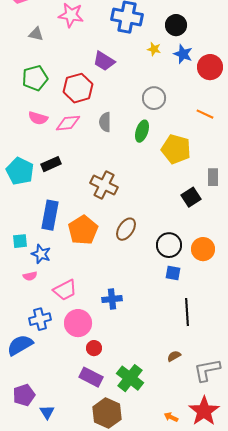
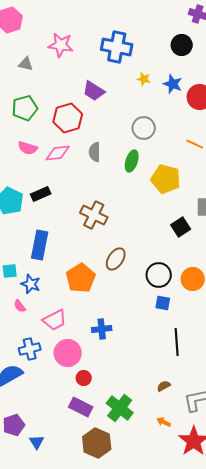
black circle: (176, 25) -> (182, 45), moved
orange pentagon: (83, 230) -> (81, 278), moved
pink semicircle: (30, 276) -> (20, 306), turned 64
orange arrow: (171, 417) -> (164, 422), moved

